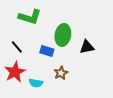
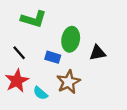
brown star: (61, 73) -> (68, 82), size x1.5
cyan semicircle: (36, 83) -> (40, 93), turned 32

